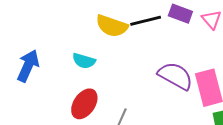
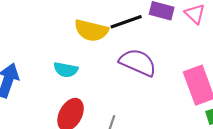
purple semicircle: (175, 76) -> (138, 62), moved

